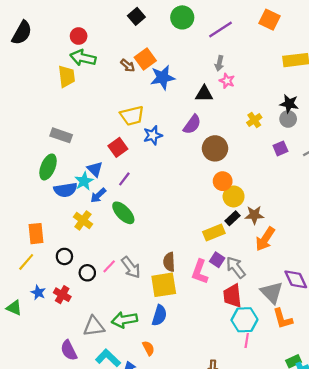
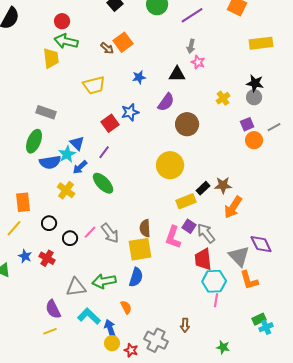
blue star: (163, 77) -> (139, 77), moved, size x0.6
yellow trapezoid: (132, 116) -> (94, 85), moved
red square: (118, 147) -> (110, 123), moved
orange circle: (223, 181) -> (254, 140), moved
yellow circle: (234, 196) -> (170, 165), moved, size x1.4

